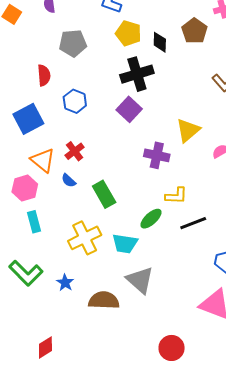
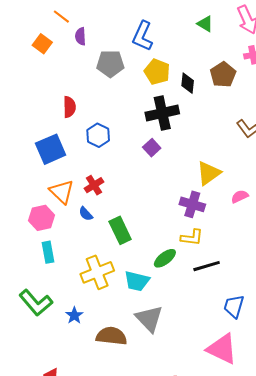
gray pentagon: (73, 43) -> (110, 64), moved
purple square: (129, 109) -> (152, 148), size x0.7
purple cross: (157, 155) -> (192, 204), moved

